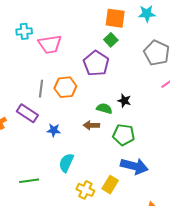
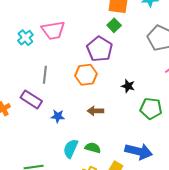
cyan cross: (24, 31) -> (25, 38), moved, turned -35
orange hexagon: (65, 87) -> (86, 75), moved
green semicircle: (104, 109) -> (93, 148), moved
green pentagon: (124, 135) -> (151, 108), moved

